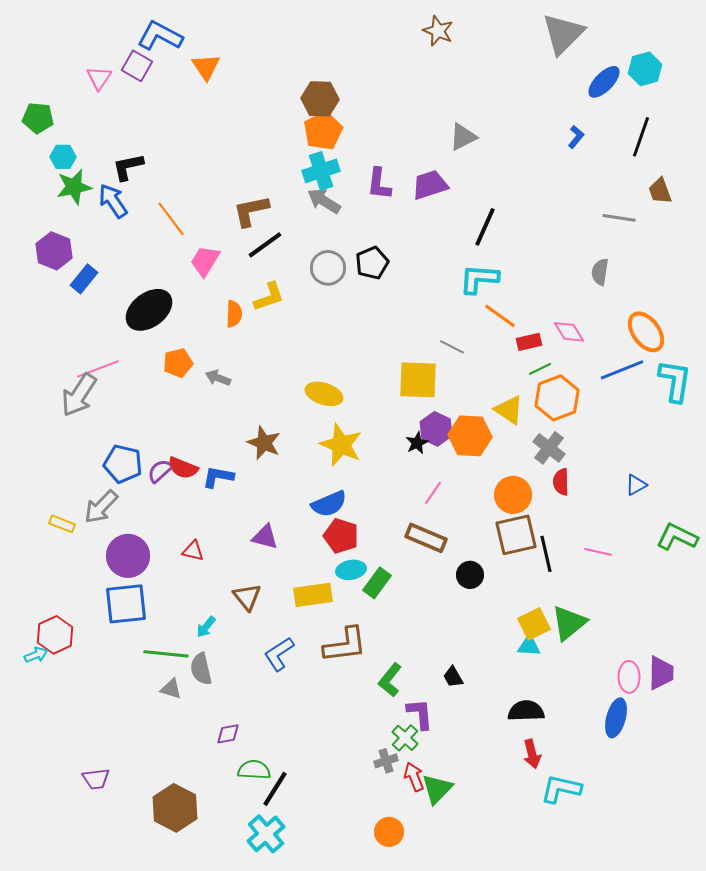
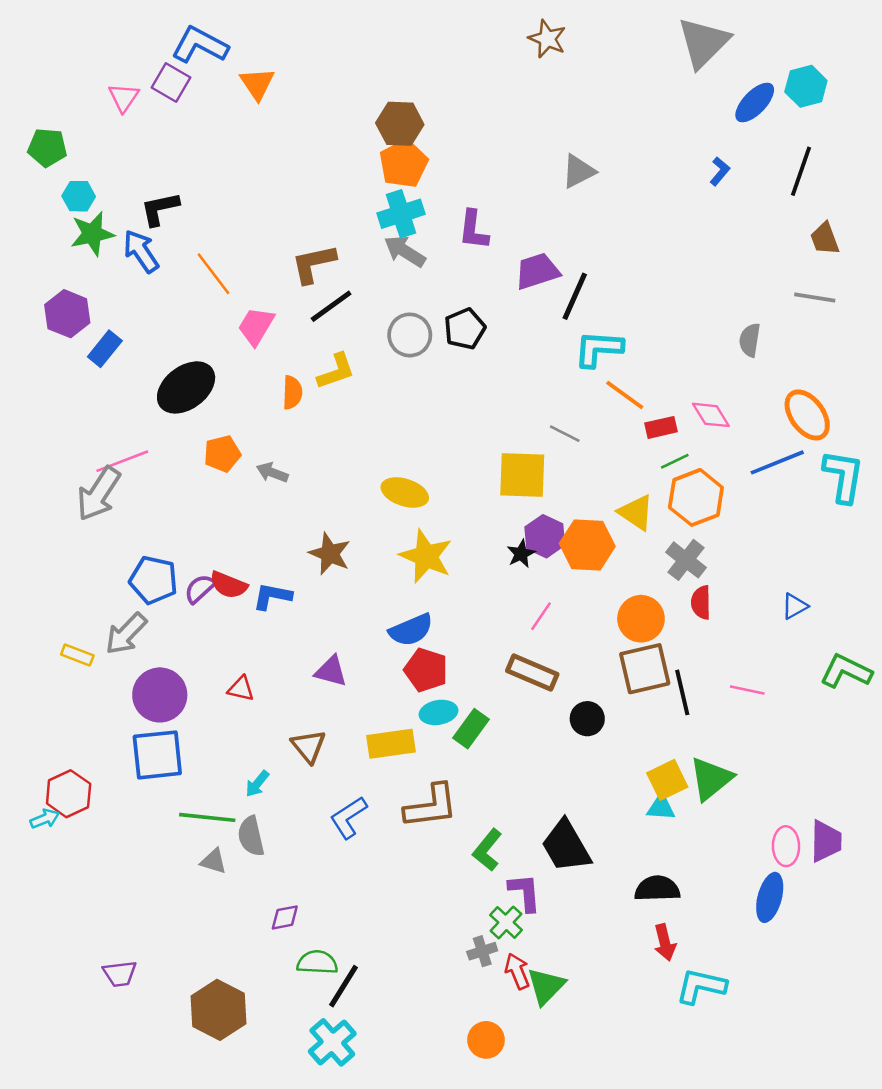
purple trapezoid: (430, 185) -> (537, 271), moved
gray line: (619, 218) -> (815, 297), moved
black line: (485, 227) -> (575, 296), moved
black trapezoid: (453, 677) -> (566, 846), size x2.0

